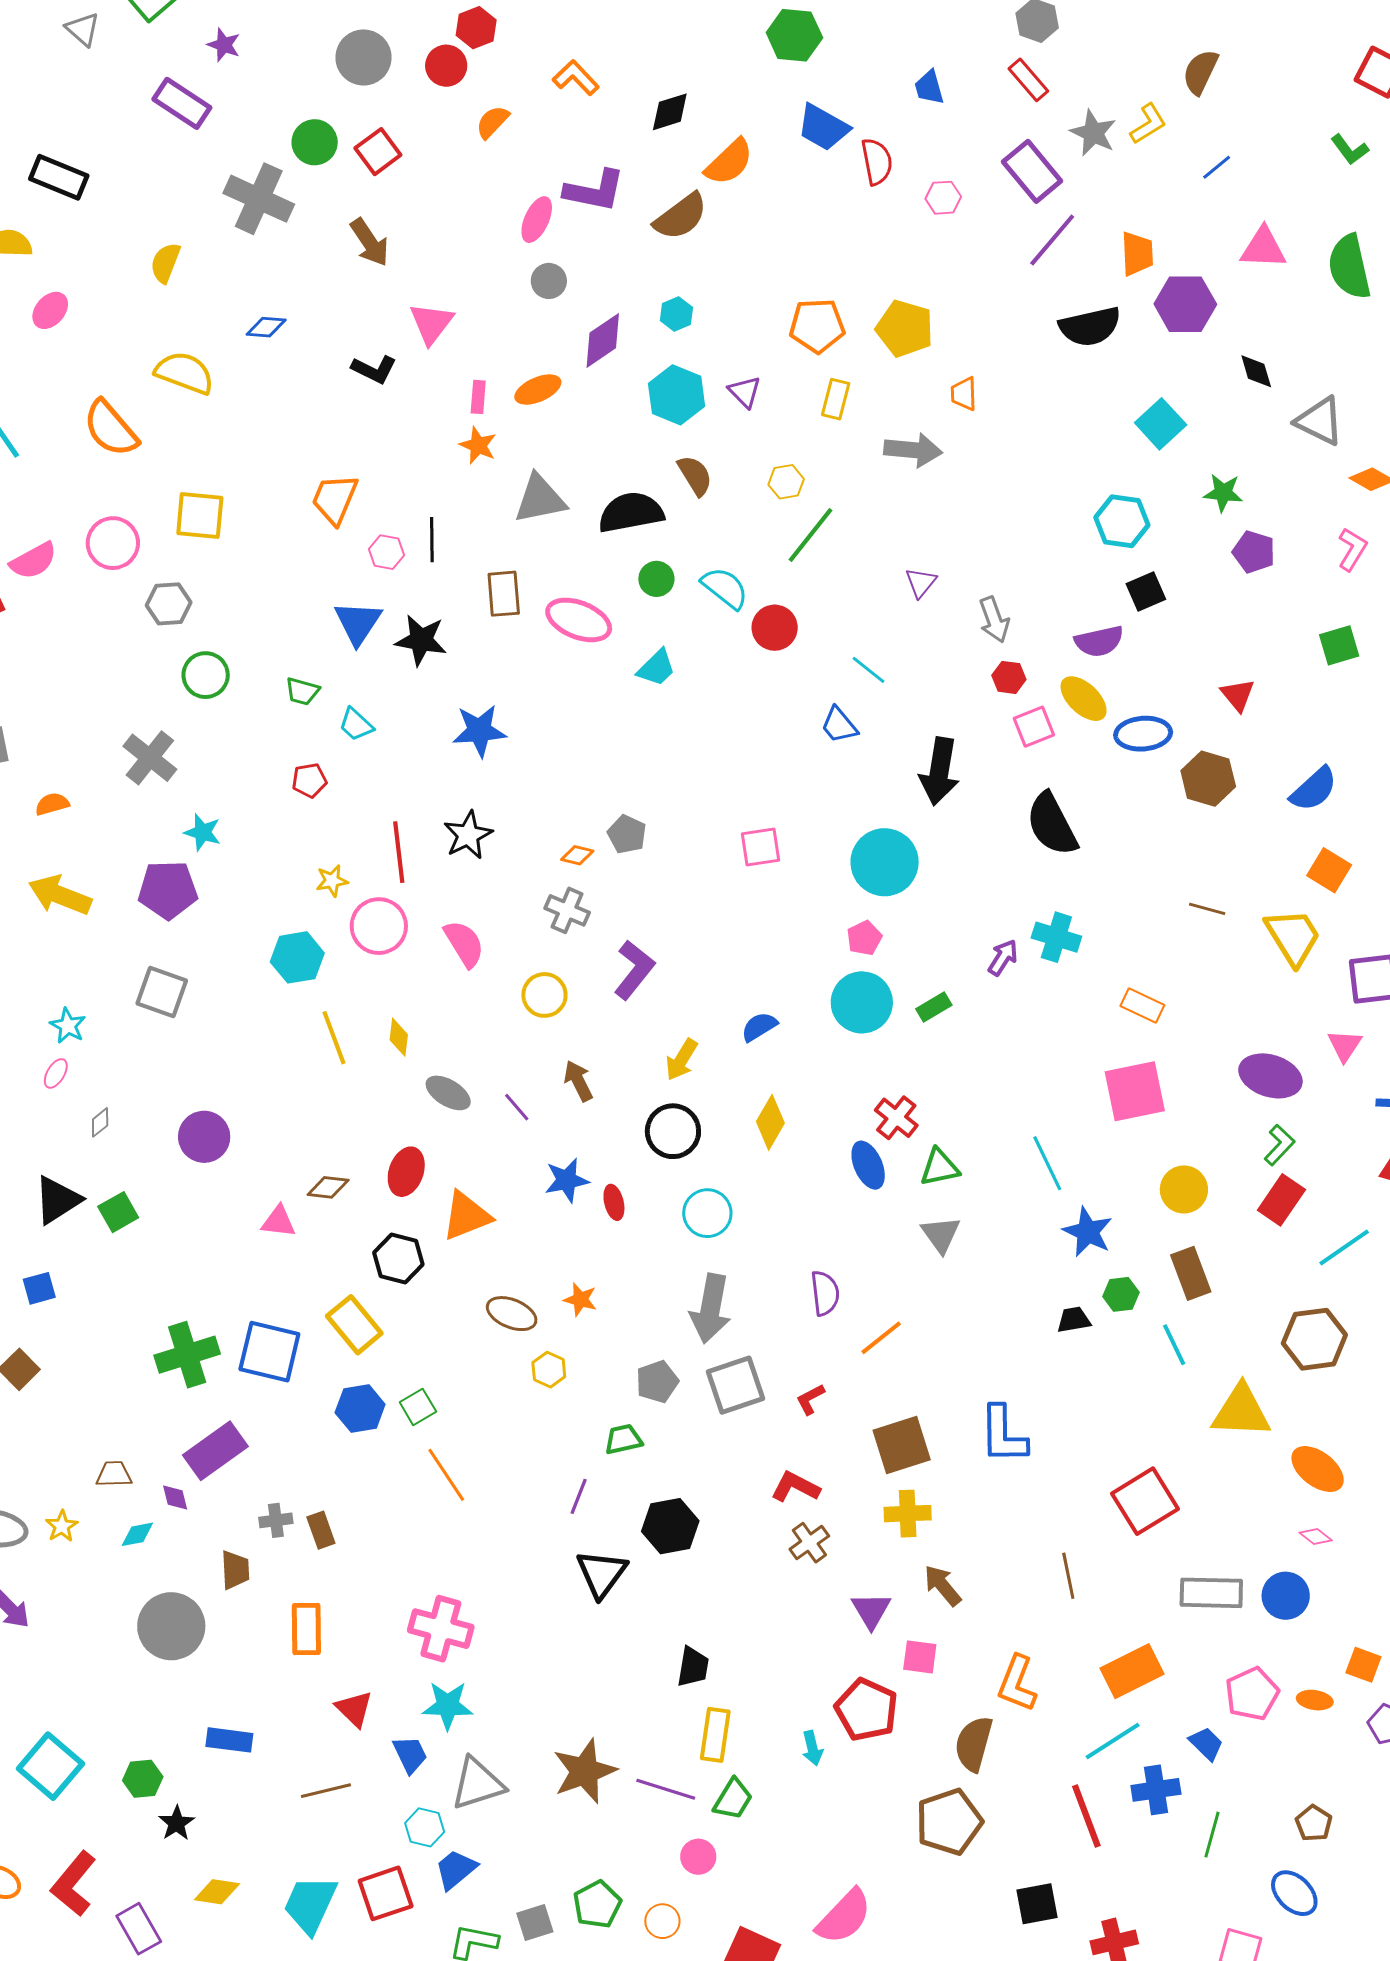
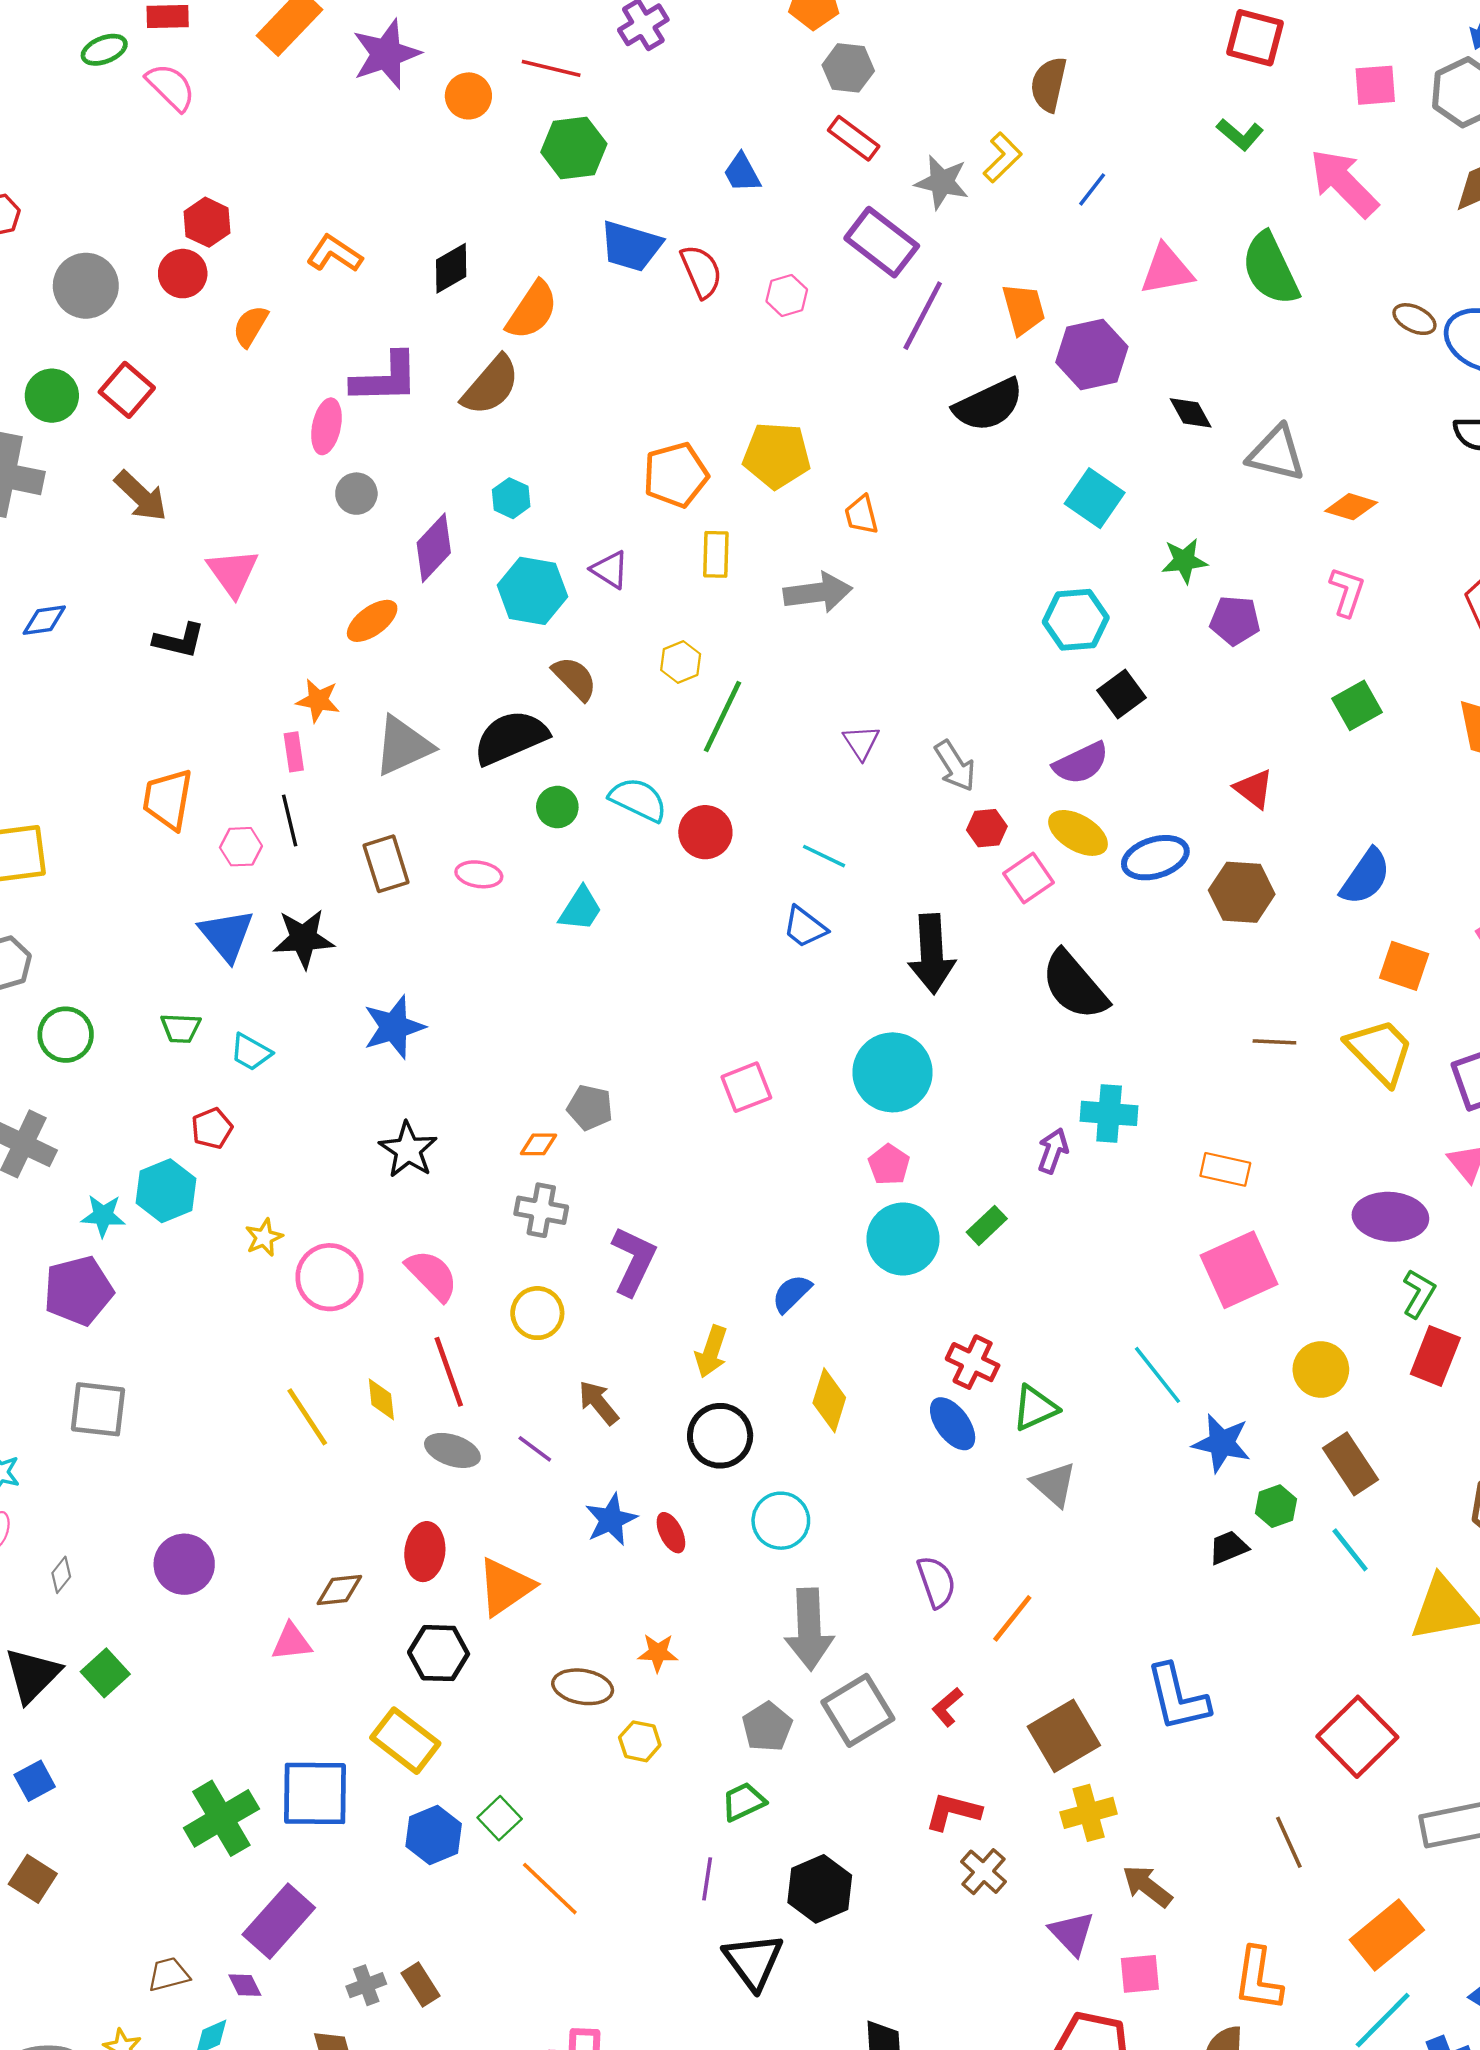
pink rectangle: (478, 397) -> (294, 752), moved
pink ellipse: (579, 620) -> (479, 874), size x0.6
red line: (399, 852) -> (449, 1372), moved
cyan hexagon: (297, 957) -> (166, 1191), moved

